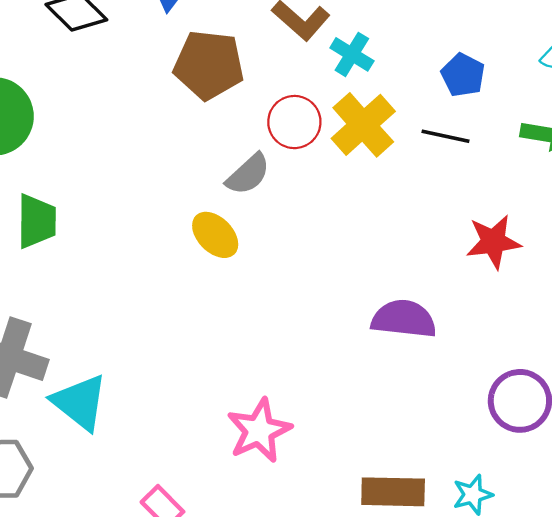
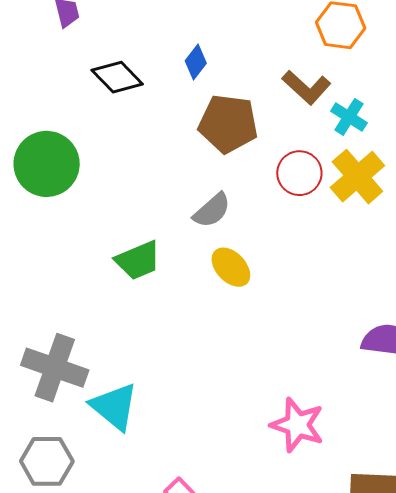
gray semicircle: (248, 174) -> (212, 210), moved
green trapezoid: (37, 221) -> (138, 260), moved, turned 66
pink star: (259, 431) -> (297, 425), moved, turned -30

